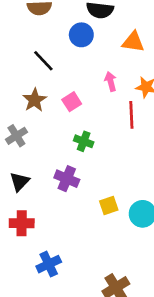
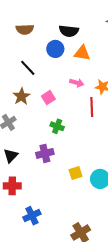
orange triangle: (133, 42) -> (82, 53), moved
pink arrow: (111, 81) -> (77, 83), turned 120
purple cross: (67, 179) -> (45, 153), turned -36

